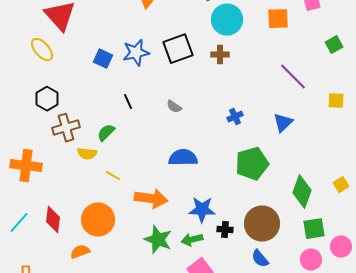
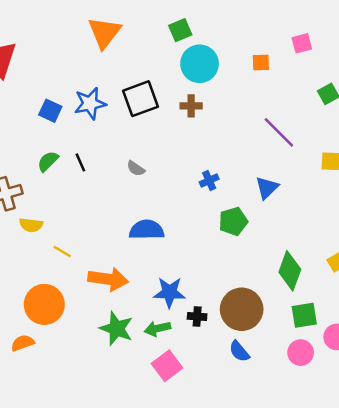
orange square: (278, 19) -> (261, 63), size x0.7
green semicircle: (106, 133) -> (48, 161), moved
green pentagon: (252, 164) -> (233, 221), moved, size x0.7

